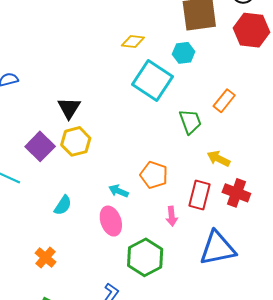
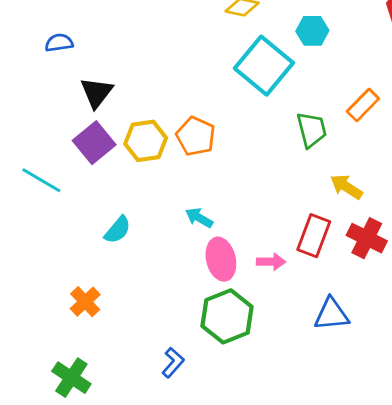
black triangle: (69, 108) -> (97, 93), moved
orange pentagon: (154, 175) -> (196, 136), moved
pink arrow: (172, 216) -> (271, 262), turned -90
pink ellipse: (111, 221) -> (221, 259), moved
blue triangle: (218, 248) -> (332, 314), size x0.7

